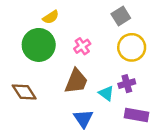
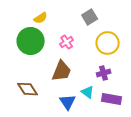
gray square: (121, 16) -> (90, 17), moved
brown diamond: (24, 92) -> (28, 89), moved
cyan triangle: (106, 93) -> (88, 92), moved

